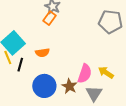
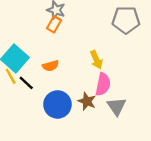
black line: (20, 65) -> (26, 83), turned -56
yellow arrow: (106, 72) -> (96, 60), moved, turned -140

